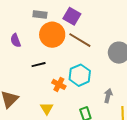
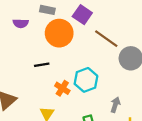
purple semicircle: (16, 40) -> (21, 23), moved, turned -72
brown line: (80, 40) -> (106, 39), moved

